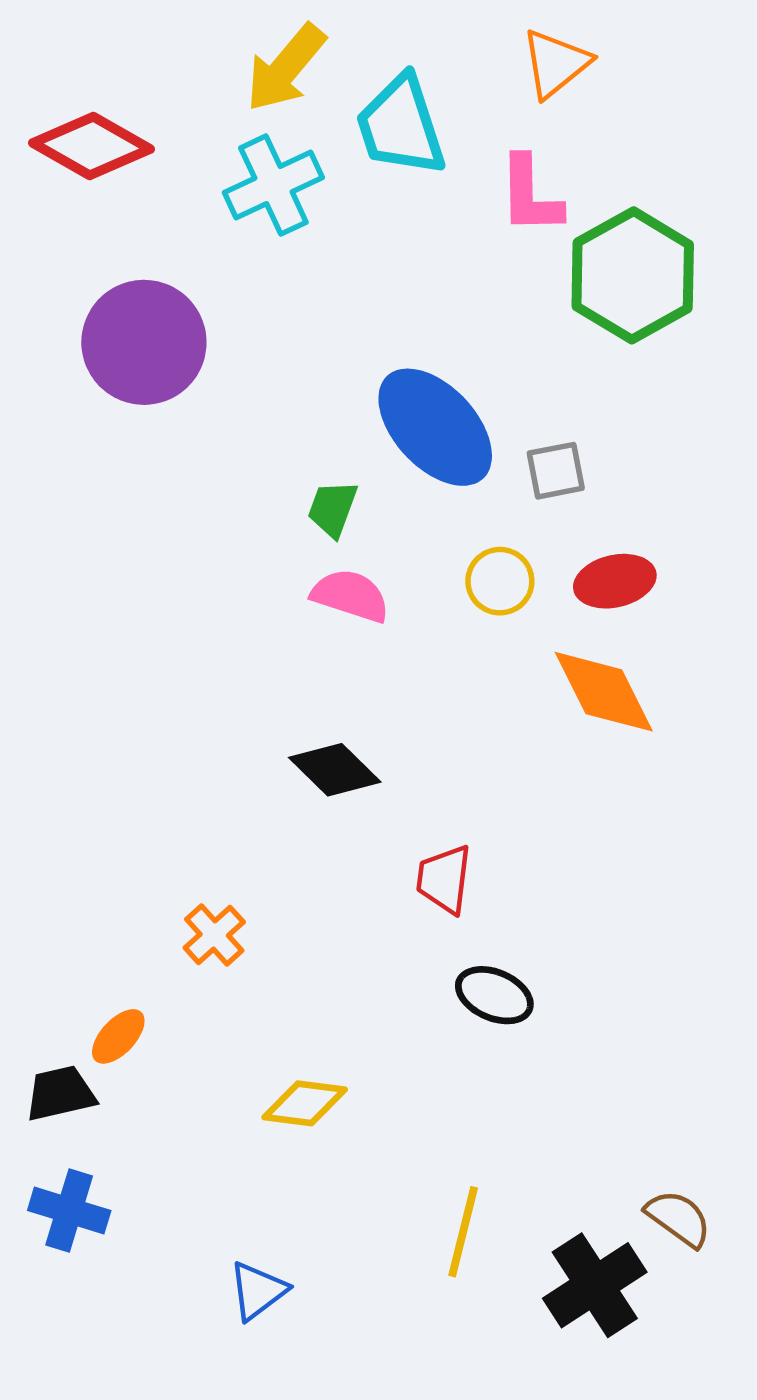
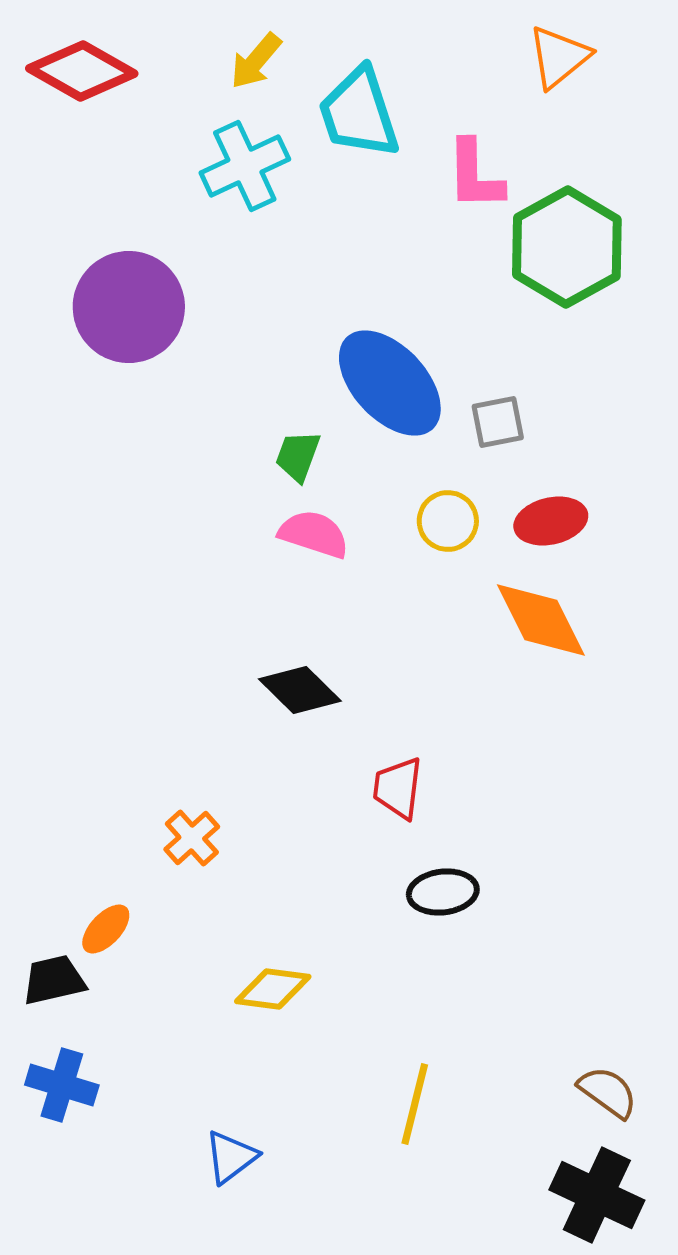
orange triangle: (556, 63) -> (559, 57), moved
yellow arrow: (286, 68) -> (256, 61), size x0.7
red diamond: (92, 146) -> (82, 71), moved
black ellipse: (494, 995) -> (443, 892), turned -30
black cross: (595, 1285) -> (597, 1195), moved, turned -32

